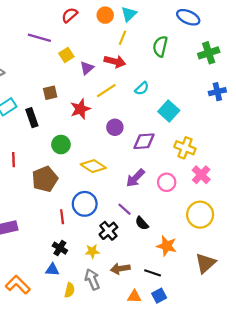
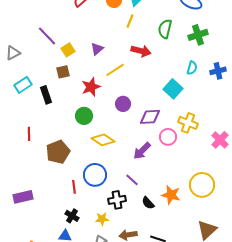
purple line: (39, 38) -> (47, 36), moved, turned 30
green cross: (209, 53) -> (198, 35), moved
yellow square: (66, 55) -> (68, 50), moved
red arrow: (115, 61) -> (141, 51), moved
cyan semicircle: (142, 88) -> (192, 68), moved, turned -32
green circle: (61, 145) -> (84, 116), moved
pink cross: (201, 175) -> (220, 140), moved
pink circle: (167, 182) -> (168, 137), moved
black semicircle: (142, 223) -> (148, 203), moved
black cross: (108, 231) -> (117, 200), turned 30
orange star: (167, 246) -> (171, 195), moved

